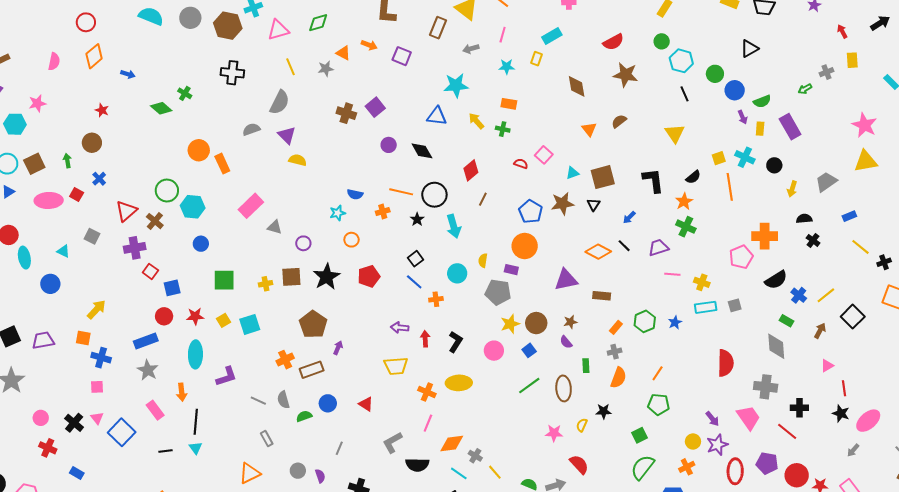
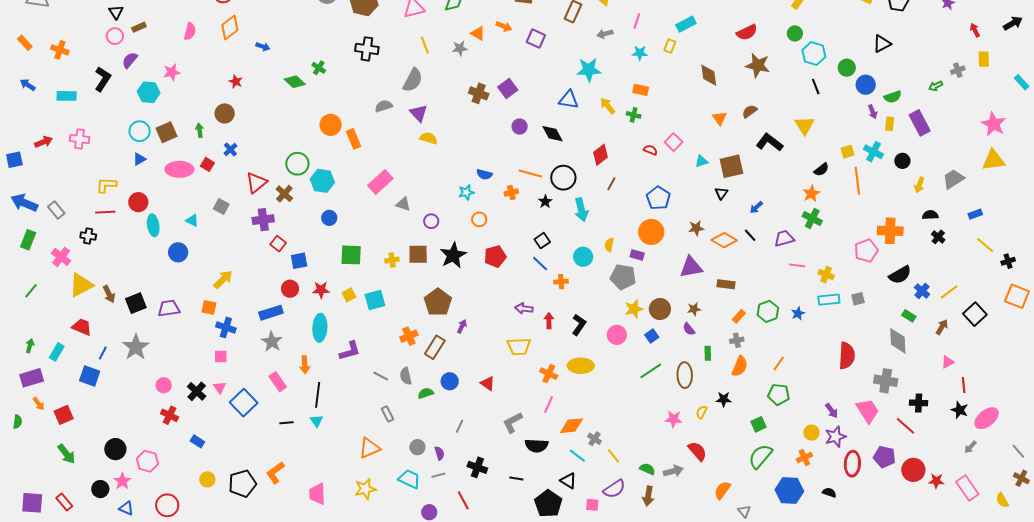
black L-shape: (653, 180) -> (770, 142), moved, turned -48
brown star: (562, 204) -> (696, 228), moved, size x0.7
brown rectangle: (312, 370) -> (435, 347), turned -40

